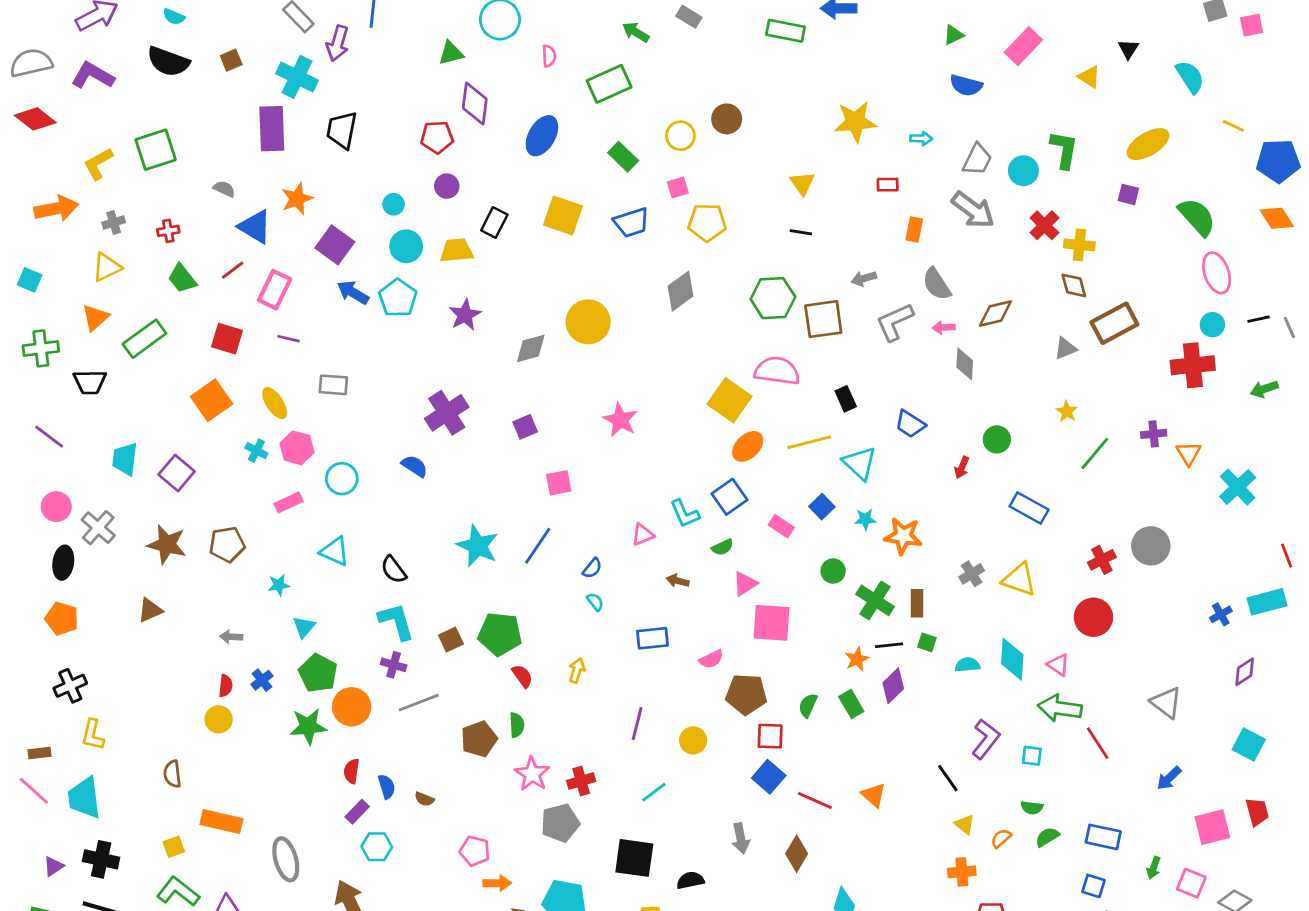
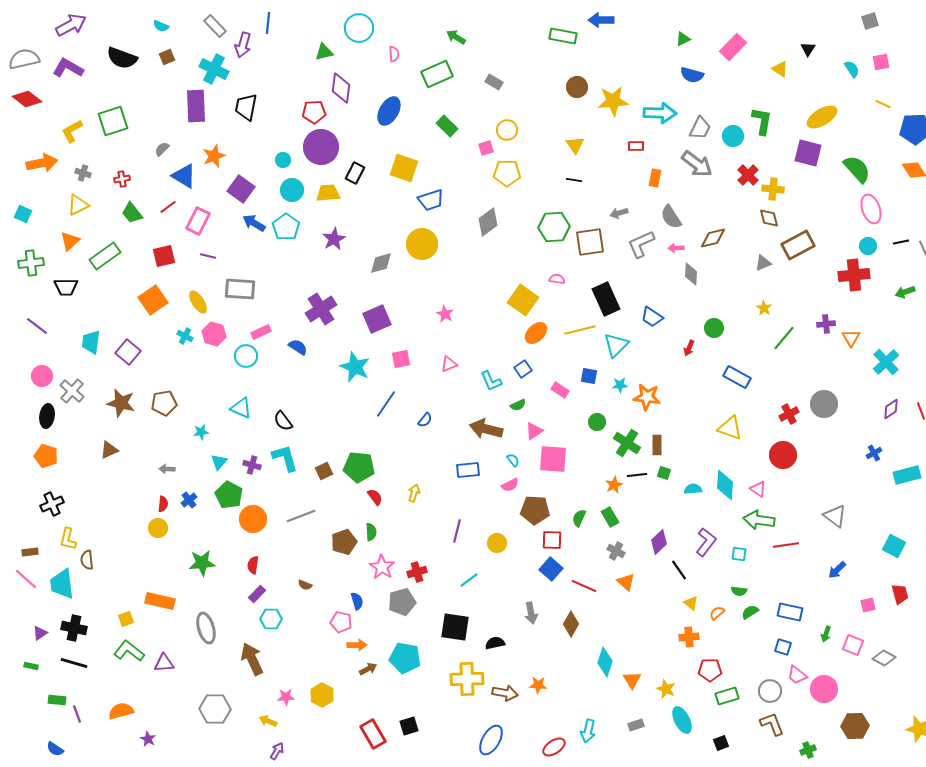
cyan semicircle: (174, 17) -> (161, 26), moved
gray rectangle: (689, 17) -> (494, 82), moved
pink square: (1252, 25) -> (881, 62), moved
cyan semicircle: (1190, 77) -> (852, 69), size x0.7
brown circle: (727, 119) -> (577, 87), moved
yellow circle: (681, 136) -> (507, 130), moved
cyan arrow: (921, 138) -> (660, 113), size x2.0
purple circle: (447, 186) -> (321, 147), size x2.0
gray semicircle: (224, 189) -> (162, 149), turned -70
purple square: (1128, 194) -> (808, 153), size x1.8
gray cross: (114, 222) -> (83, 173), turned 35
blue trapezoid: (632, 222) -> (431, 200), moved
red square: (227, 339) -> (164, 256), turned -30
pink semicircle: (777, 371) -> (557, 279), size x0.5
gray rectangle: (333, 385) -> (240, 289), size x1.4
black rectangle: (846, 399) -> (606, 299), size x1.8
pink star: (620, 420) -> (445, 314), size x0.7
purple square: (525, 427) -> (377, 319), size x1.6
cyan triangle: (860, 463) -> (616, 345), turned 32
blue square: (729, 497) -> (523, 369), size x0.7
pink rectangle: (289, 502) -> (261, 332), moved
blue square: (822, 507) -> (589, 376), turned -36
pink triangle: (643, 535) -> (449, 364), moved
cyan star: (478, 546) -> (355, 367), moved
gray cross: (972, 574) -> (616, 551), moved, turned -30
brown arrow: (678, 581) -> (486, 429), size x2.0
cyan semicircle: (595, 602) -> (513, 460), moved
cyan rectangle: (1267, 602) -> (907, 475), moved
purple cross: (394, 665) -> (252, 465), moved
purple diamond: (1245, 672) -> (891, 409), moved
purple diamond: (893, 686) -> (659, 542), moved
green star: (308, 726) -> (202, 563), moved
red line: (1098, 743) -> (786, 545), turned -65
brown semicircle: (172, 774) -> (87, 560), moved
blue semicircle: (387, 787) -> (357, 601), moved
pink square: (1212, 827) -> (868, 605), size x0.6

